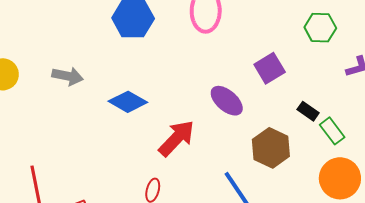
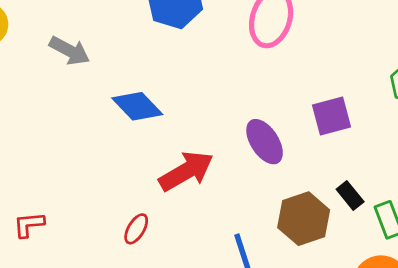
black rectangle: (308, 111) -> (350, 195), moved

